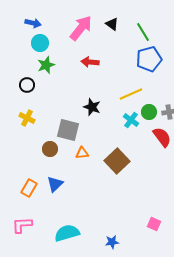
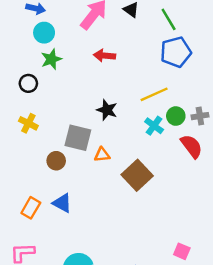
orange triangle: (82, 153) -> (102, 155), moved
blue triangle: (55, 184) -> (62, 203), turned -48

